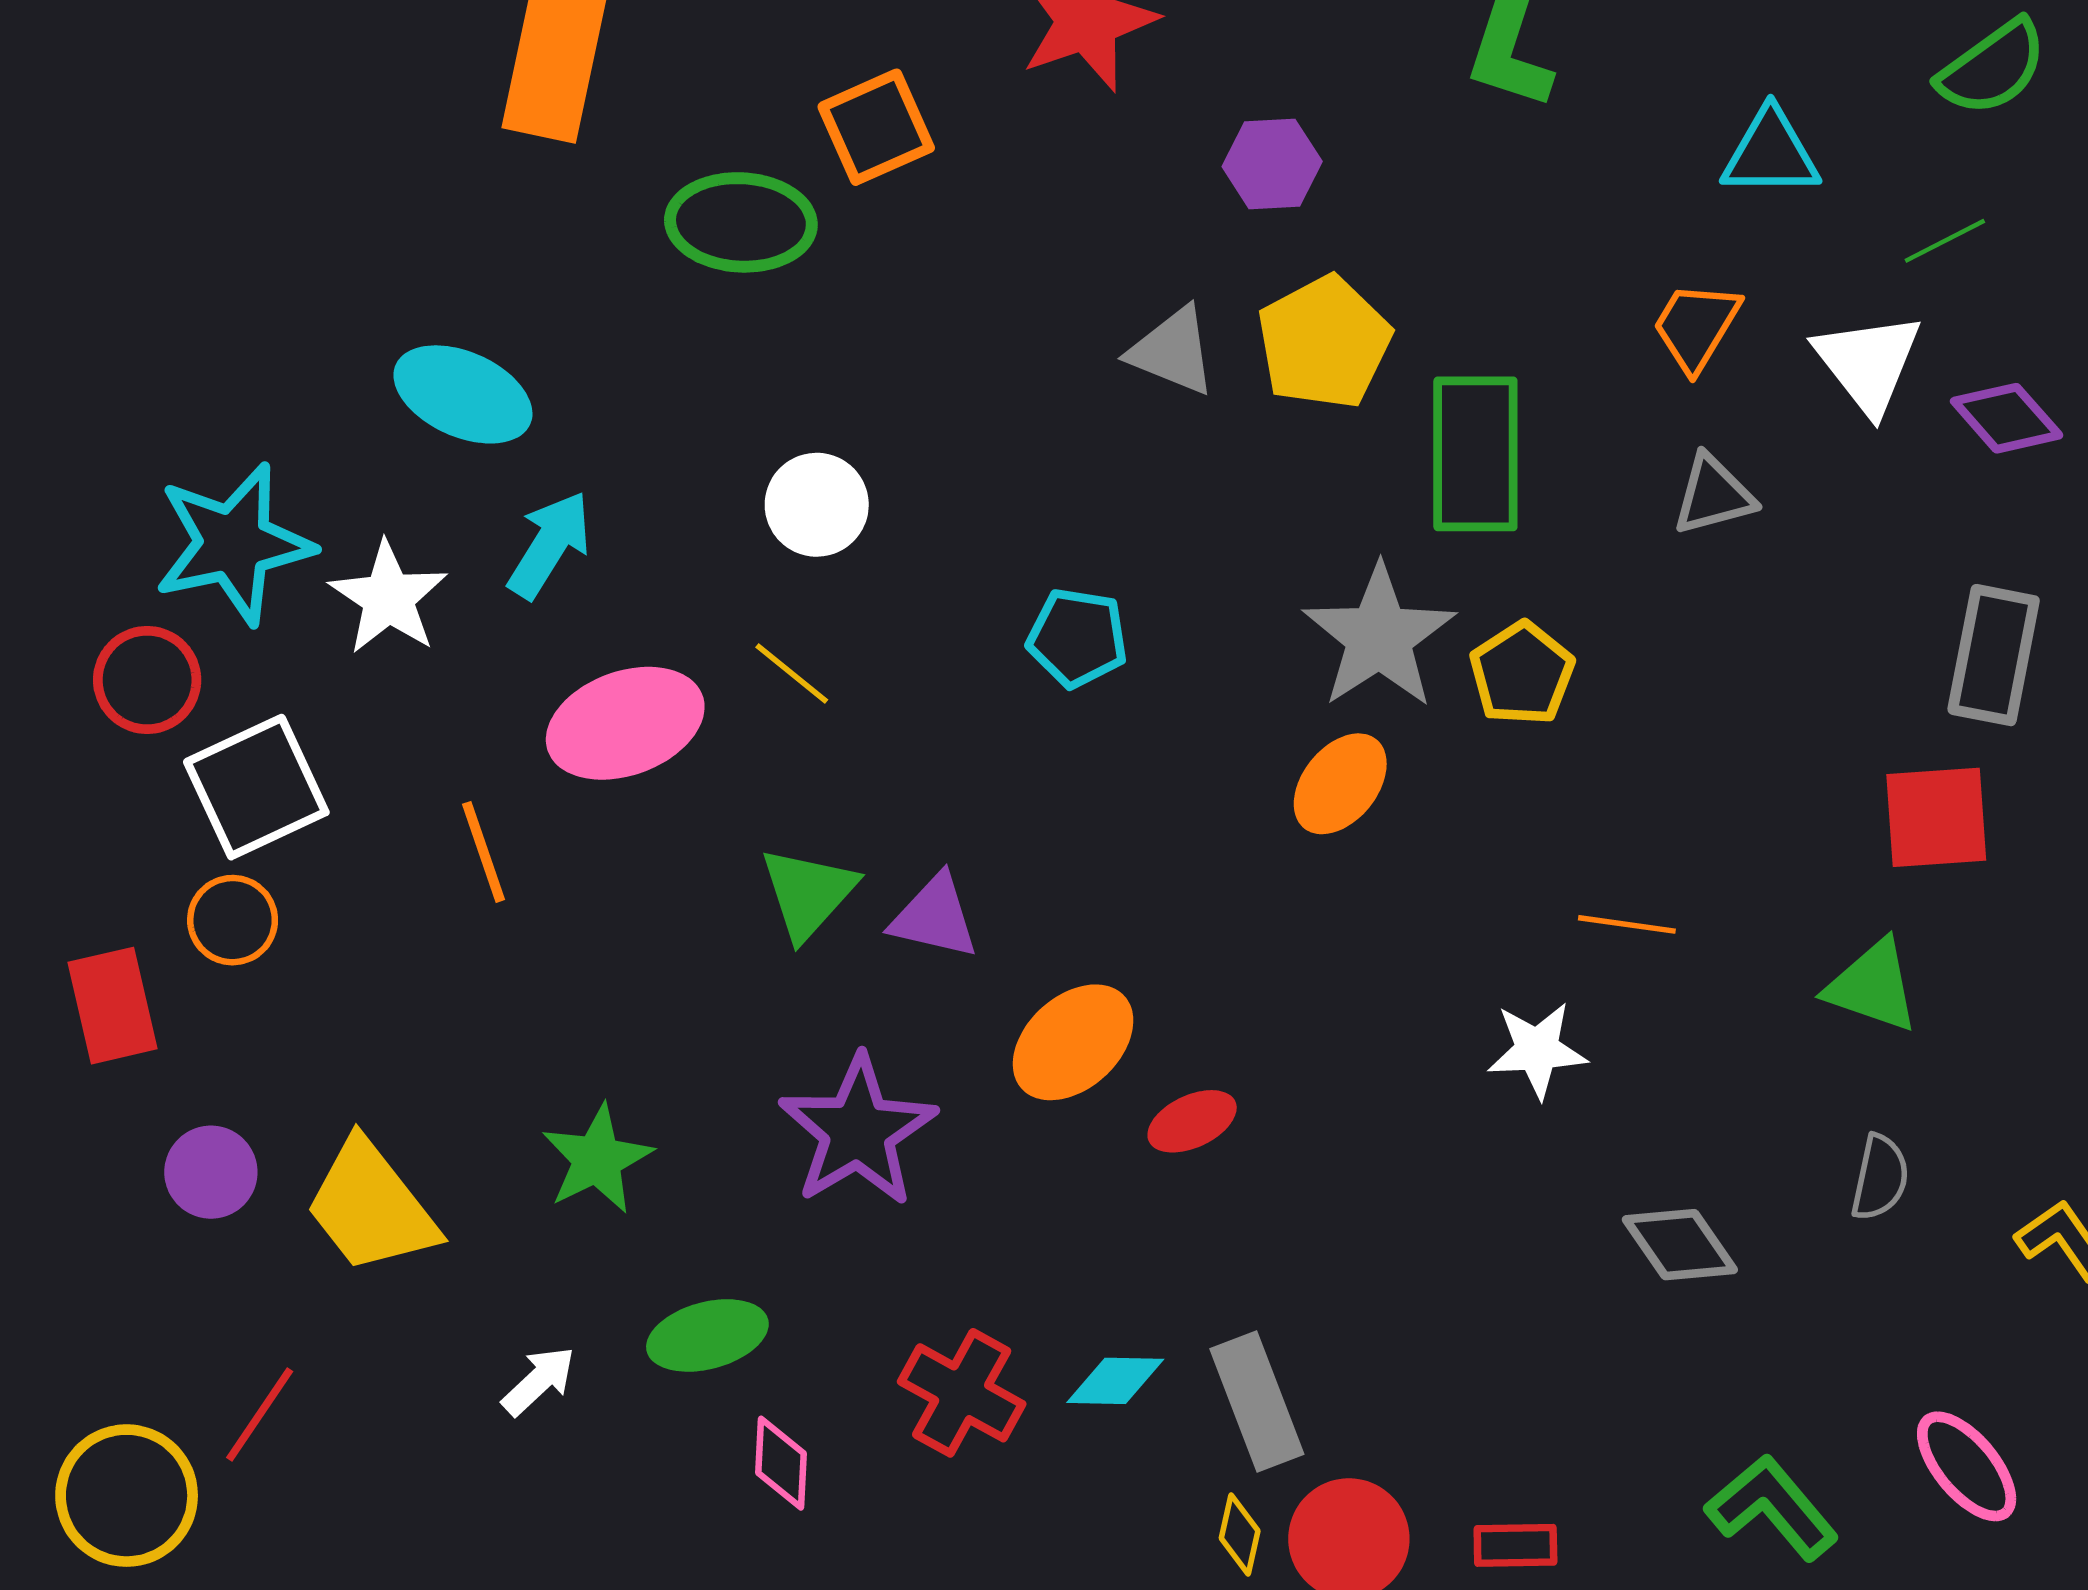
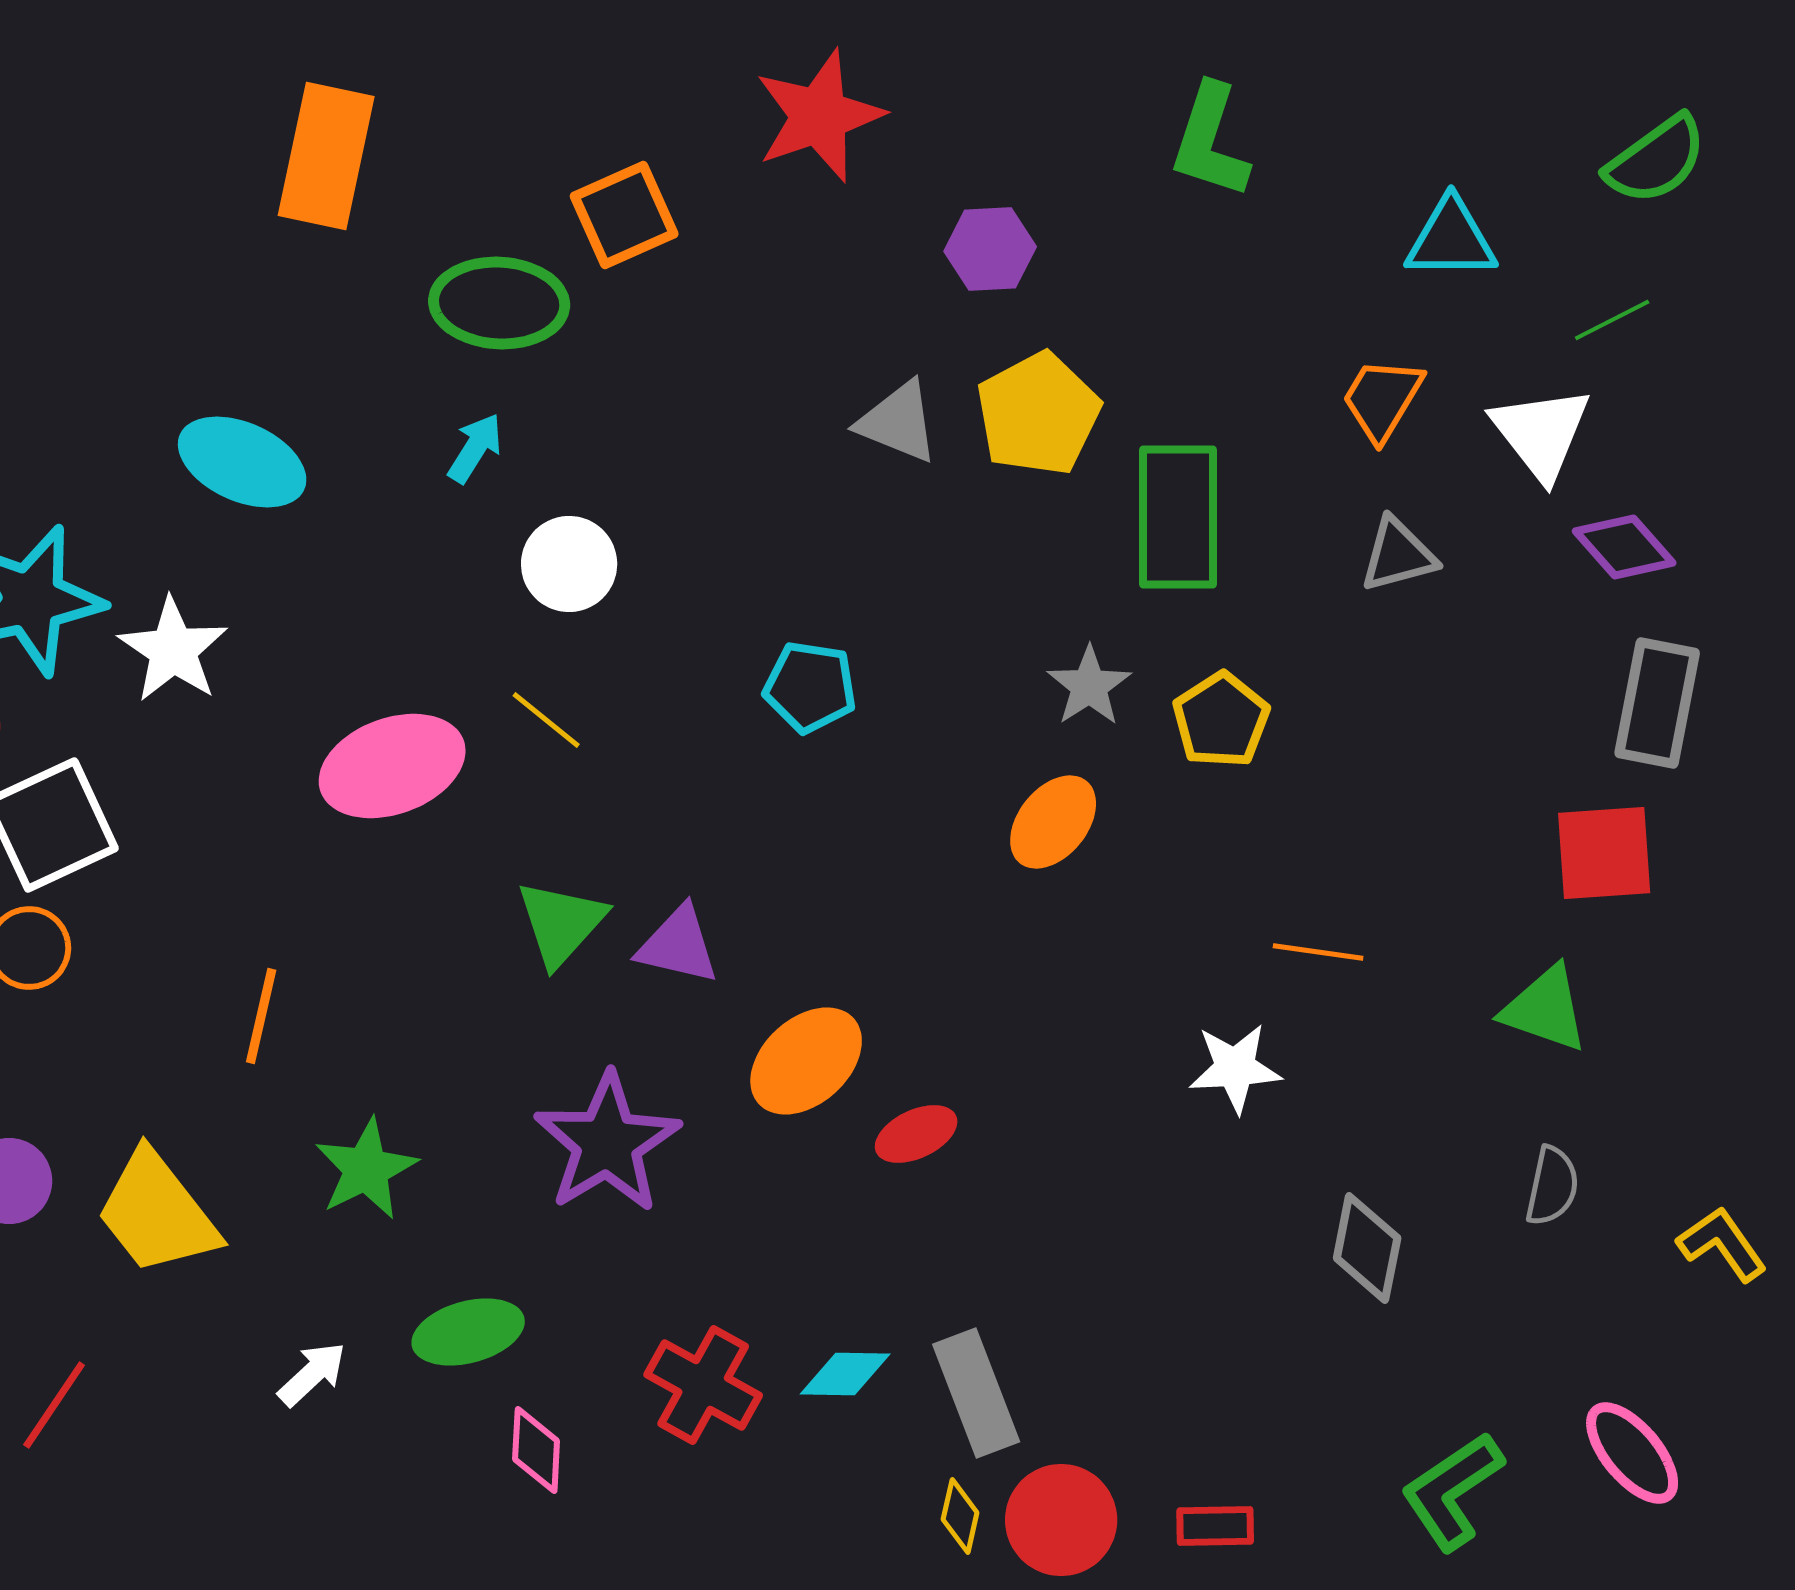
purple diamond: (2007, 418) -> (1624, 547), moved
cyan arrow: (550, 545) -> (475, 448), moved, size x0.7
gray star: (1379, 637) -> (1089, 686), size x0.6
orange line: (484, 852) -> (261, 1016), moved, turned 32
gray diamond: (1680, 1245) -> (1367, 1248), turned 46
green L-shape: (1772, 1507) -> (1452, 1491), turned -84

